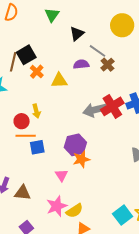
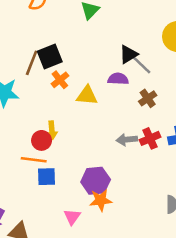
black triangle: (77, 34) -> (129, 54), moved
brown cross: (107, 65) -> (148, 98), moved
red cross: (112, 106) -> (150, 138), size x0.7
gray arrow: (95, 110) -> (127, 140), size x0.7
red circle: (22, 121) -> (42, 140), moved

